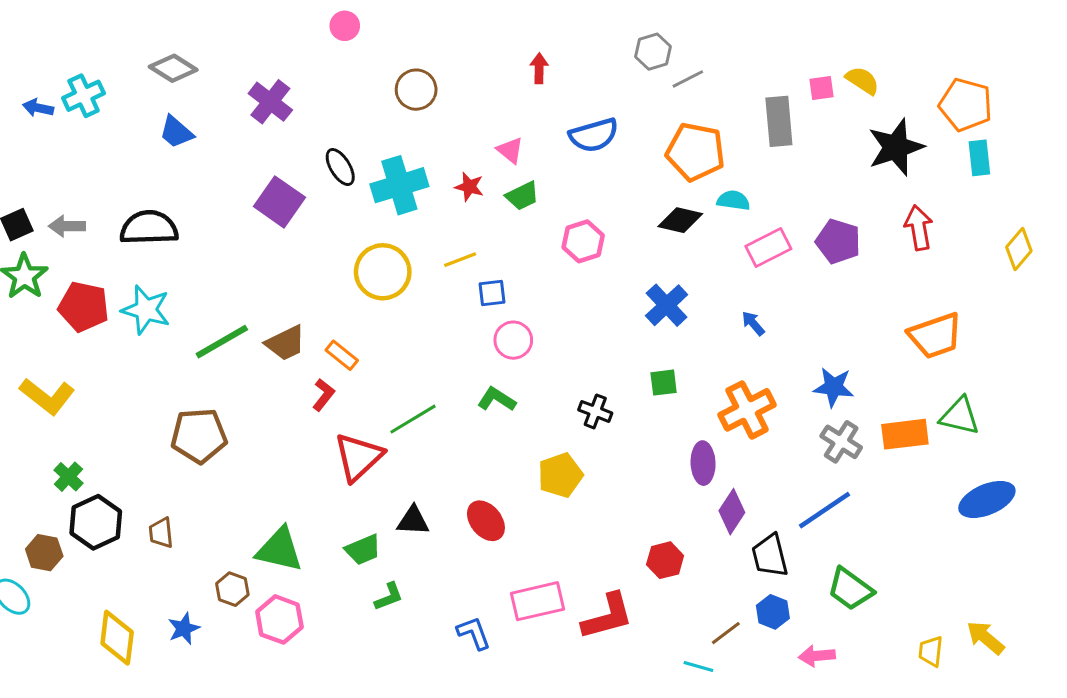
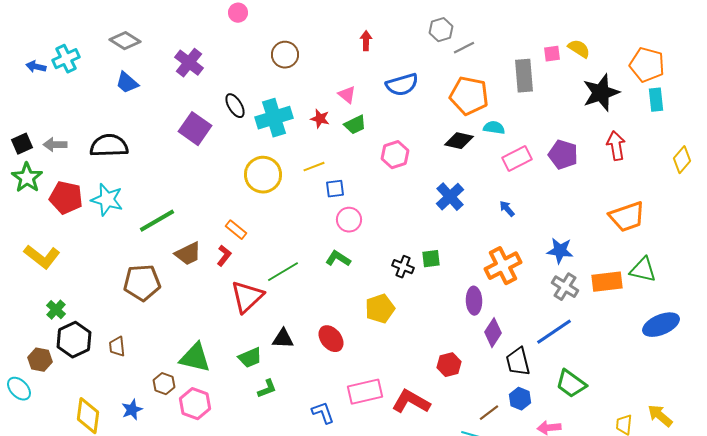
brown trapezoid: (286, 343) -> (188, 254), moved
green square: (664, 383) -> (431, 259), moved
red L-shape: (607, 616) -> (411, 402), turned -135

